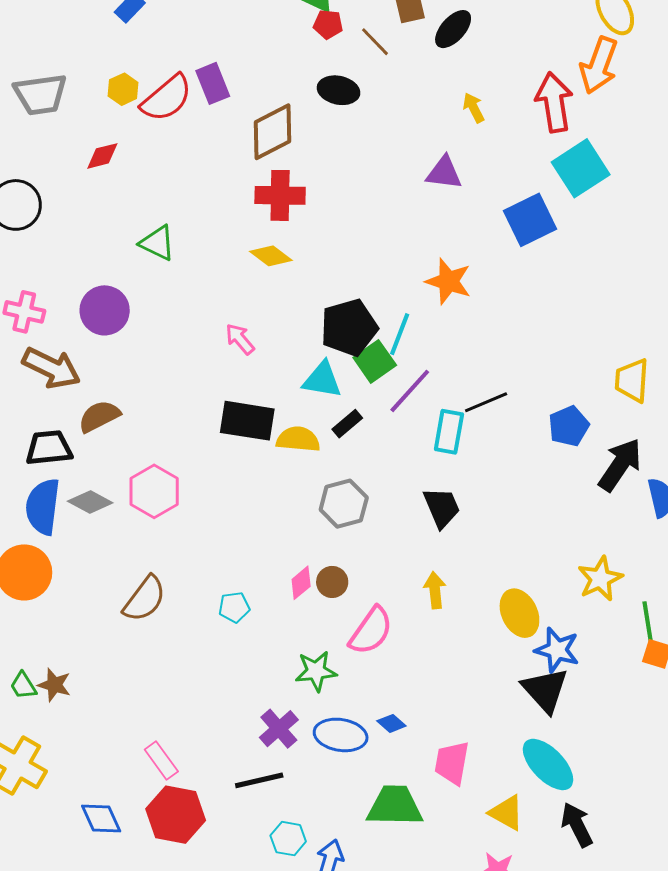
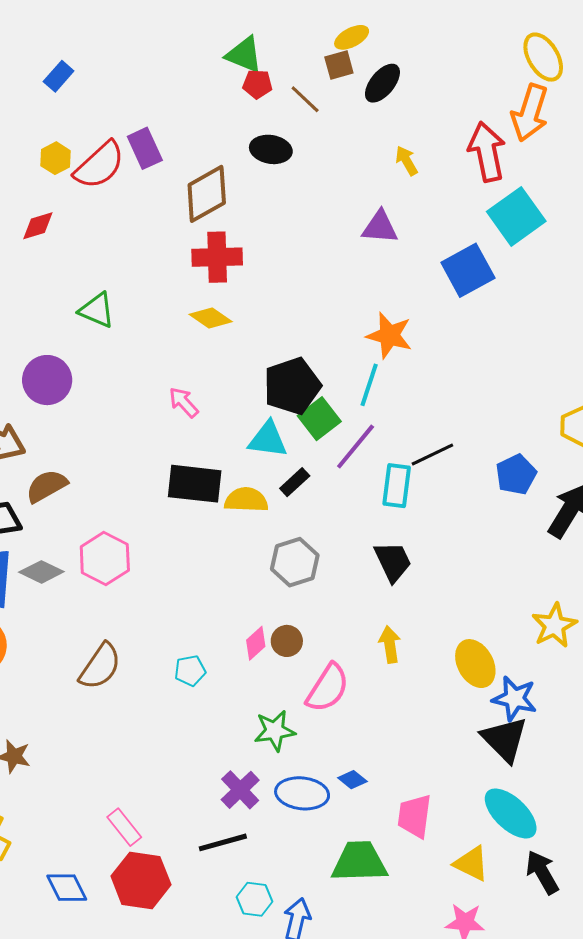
cyan line: (400, 334) -> (369, 385), moved

